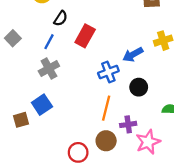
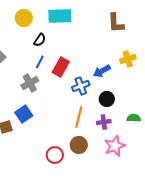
red rectangle: (85, 36) -> (61, 67), moved
blue line: (49, 42) -> (40, 62), moved
purple cross: (128, 124) -> (104, 122), moved

